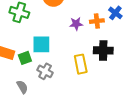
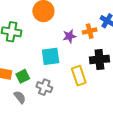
cyan square: (41, 44) -> (51, 56), moved
gray semicircle: (22, 87) -> (20, 97), moved

